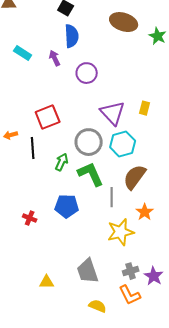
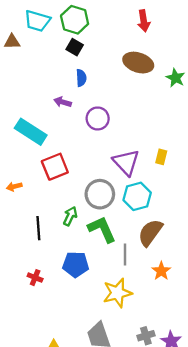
blue semicircle: (72, 36) -> (81, 78), size x0.7
cyan rectangle: (23, 53) -> (31, 132), moved, size x1.6
purple arrow: (55, 58) -> (63, 102), turned -49
black line: (33, 148) -> (38, 228), moved
yellow star: (121, 232) -> (117, 293), moved

